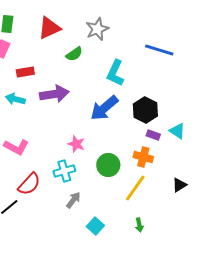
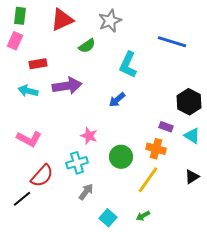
blue arrow: (104, 108) -> (117, 100), size x0.6
black hexagon: (145, 110) -> (189, 102), moved
cyan triangle: (177, 131) -> (192, 136), moved
green arrow: (139, 225) -> (143, 216), moved, turned 72

